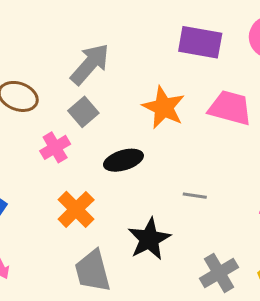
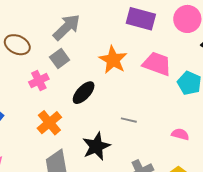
black ellipse: (123, 160) -> (84, 93), turned -35

